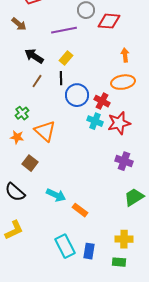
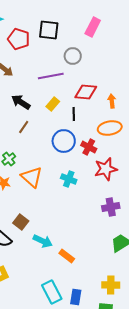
red diamond: (109, 21) -> (86, 92), moved
black line: (61, 78) -> (74, 114), moved
cyan cross: (95, 121) -> (69, 179), moved
purple cross: (124, 161) -> (111, 207), turned -30
brown square: (30, 163) -> (21, 222), moved

